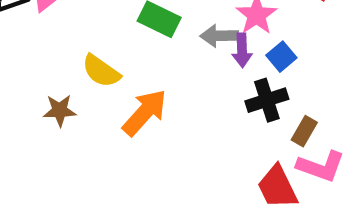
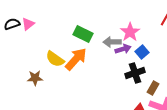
purple arrow: (242, 50) -> (123, 49), turned -105
orange arrow: (145, 112) -> (76, 59), moved

